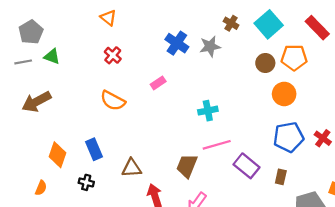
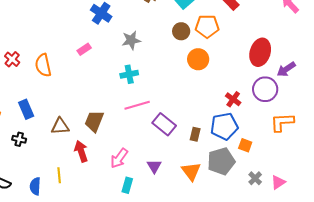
gray star: (210, 46) -> (131, 40), moved
red cross: (113, 55) -> (12, 59), moved
orange semicircle: (113, 101) -> (43, 65), turned 50
blue pentagon: (289, 137) -> (224, 126), moved
brown trapezoid: (187, 166) -> (94, 121), moved

